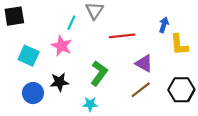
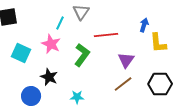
purple triangle: (144, 63) -> (126, 60), turned 36
green L-shape: (99, 73) -> (82, 55), moved
black star: (59, 82) -> (49, 77), turned 30
blue circle: (33, 93) -> (31, 96), moved

